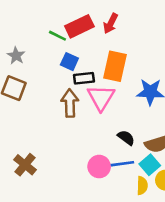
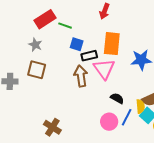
red rectangle: (79, 26) -> (45, 19), moved
black semicircle: (126, 138) -> (117, 98), moved
blue line: (122, 164) -> (127, 117), turned -48
yellow semicircle: (142, 186) -> (140, 106), moved

